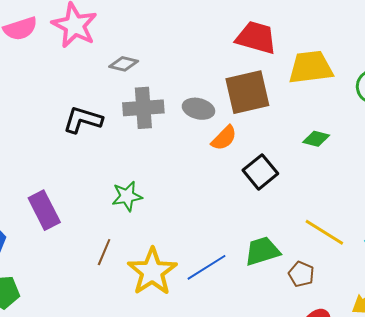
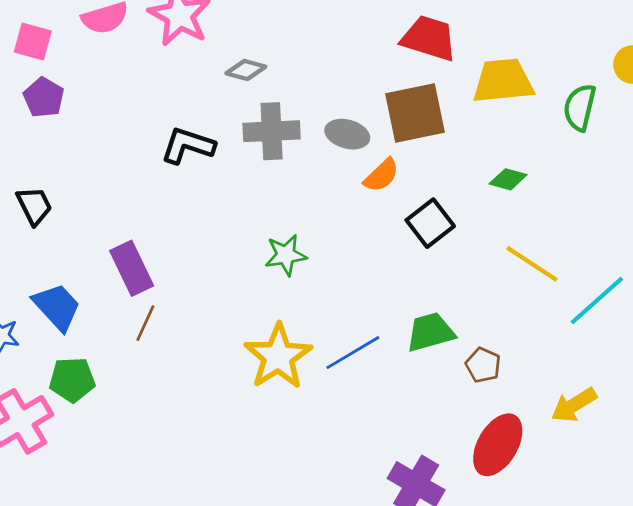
green star: (127, 196) -> (286, 255), moved
yellow line: (324, 232) -> (532, 264), moved
brown line: (104, 252) -> (145, 323), moved

